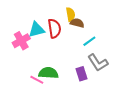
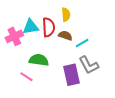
brown semicircle: (77, 23) -> (65, 36), moved
green semicircle: (48, 73) -> (39, 60), moved
purple rectangle: (82, 74) -> (71, 75), size x1.5

